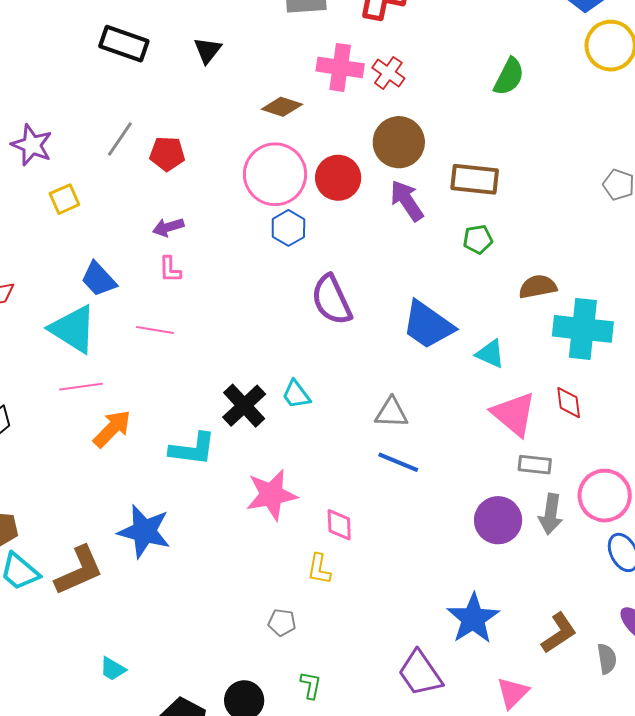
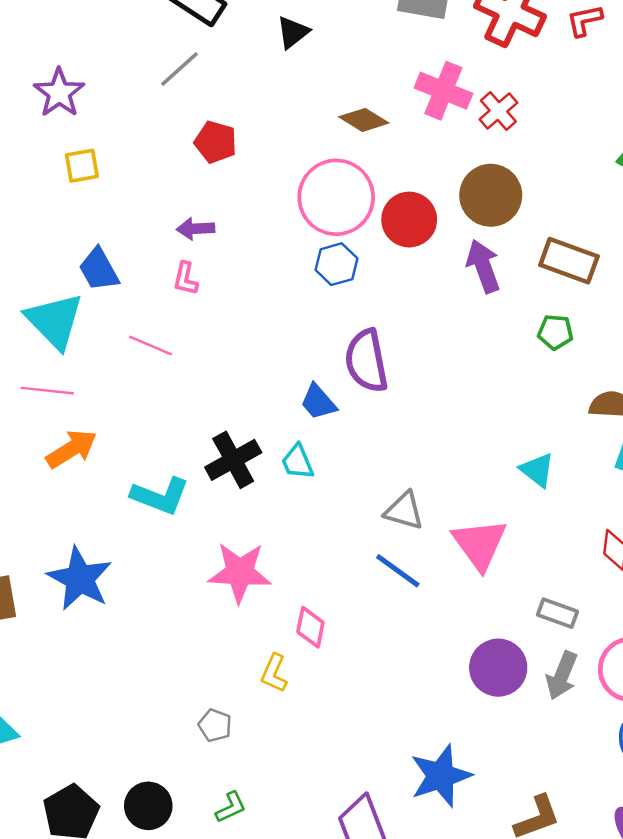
gray line: (120, 139) -> (180, 69), moved
blue trapezoid: (428, 325) -> (318, 402), moved, size x0.6
pink triangle: (514, 414) -> (480, 544), moved
green L-shape: (311, 685) -> (231, 807), turned 40

